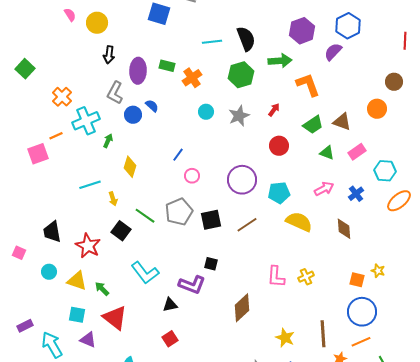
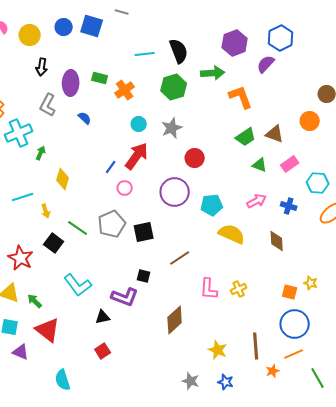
red arrow: (274, 110) -> (137, 156), moved, size x2.0
blue circle: (133, 115) -> (64, 27), moved
red circle: (279, 146) -> (195, 158), moved
blue cross: (356, 194) -> (289, 206), turned -35
brown line: (247, 225) -> (180, 258), moved

